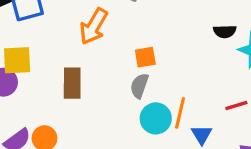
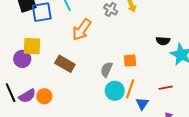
orange square: (145, 57) -> (130, 61), moved
brown rectangle: (72, 83) -> (65, 64), turned -66

